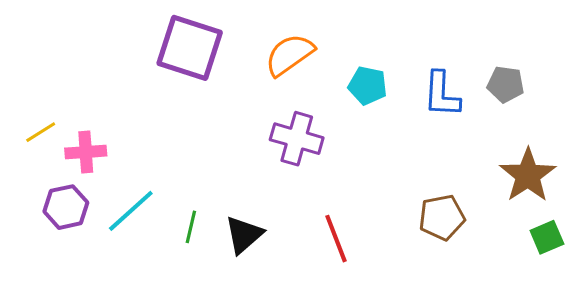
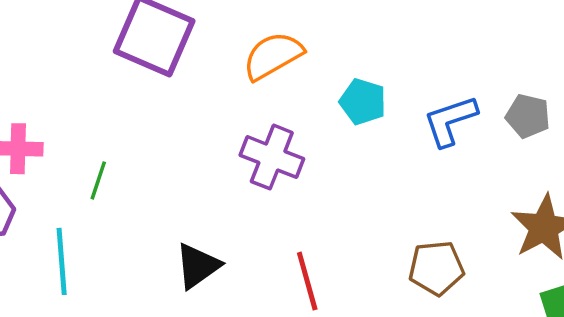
blue L-shape: (442, 94) -> (450, 121), turned 63
cyan line: (131, 211) -> (62, 261), moved, turned -58
green line: (191, 227) -> (98, 180), moved

